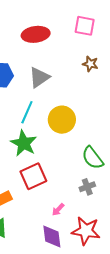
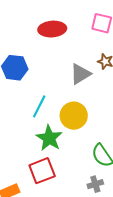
gray triangle: (39, 77) -> (80, 74), moved
green star: (24, 143) -> (49, 138), moved

